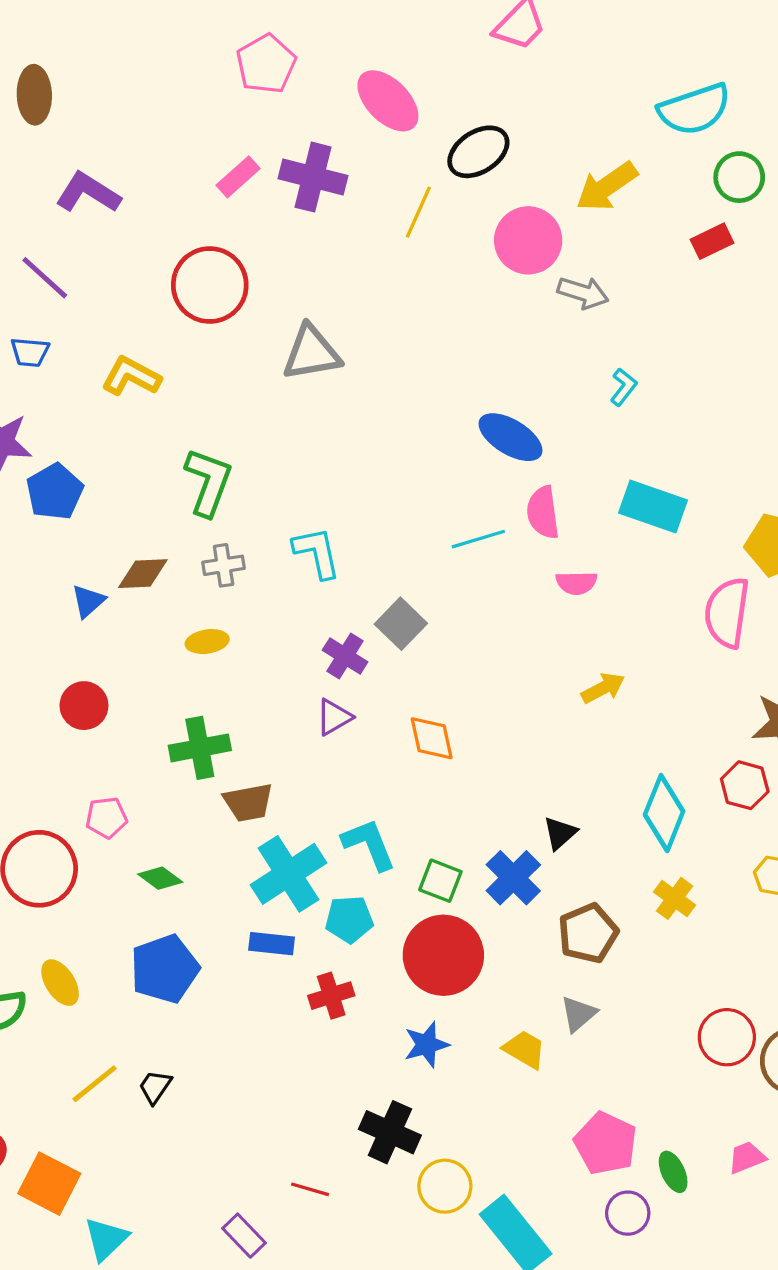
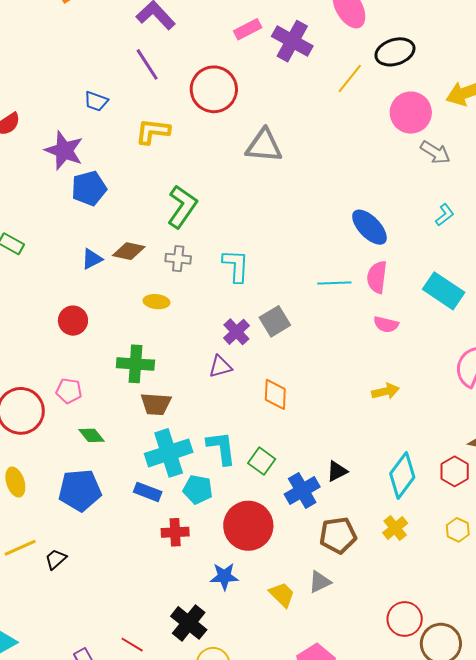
purple line: (45, 278) -> (147, 64), moved
yellow L-shape: (131, 376) -> (153, 131), turned -36
green square: (440, 881) -> (262, 461), moved

